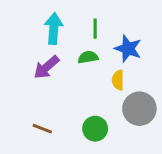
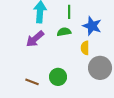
green circle: (95, 129) -> (58, 77), moved

